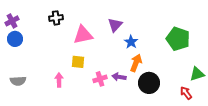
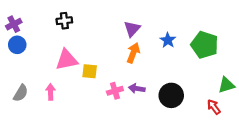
pink triangle: (83, 35) -> (67, 60), moved
blue star: (131, 42) -> (168, 40), moved
orange arrow: (136, 63) -> (133, 53), moved
pink arrow: (59, 80) -> (51, 92), moved
gray semicircle: (18, 81) -> (21, 93), turned -56

